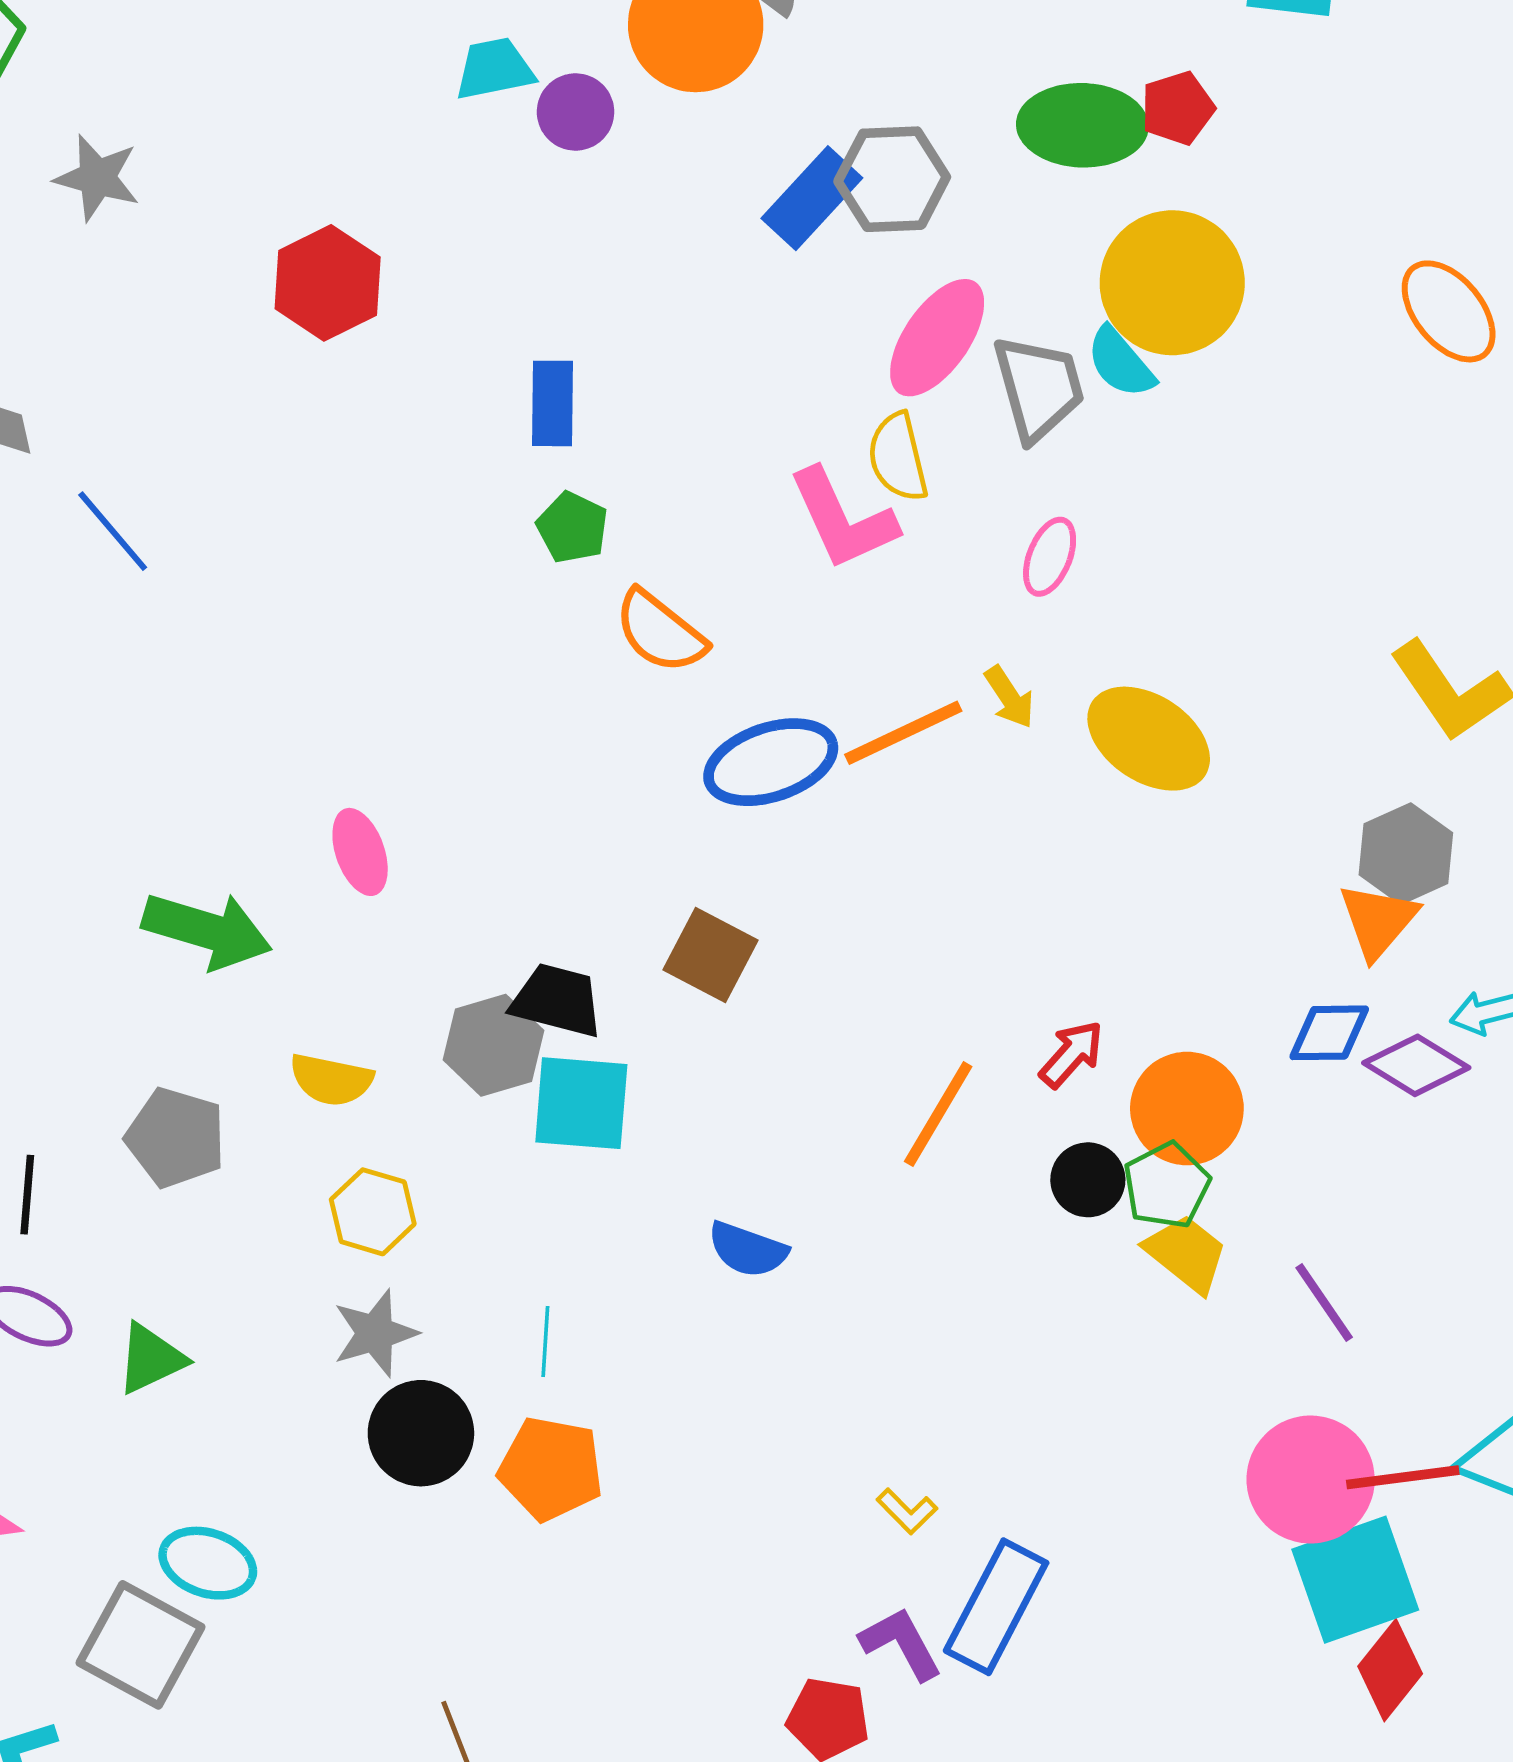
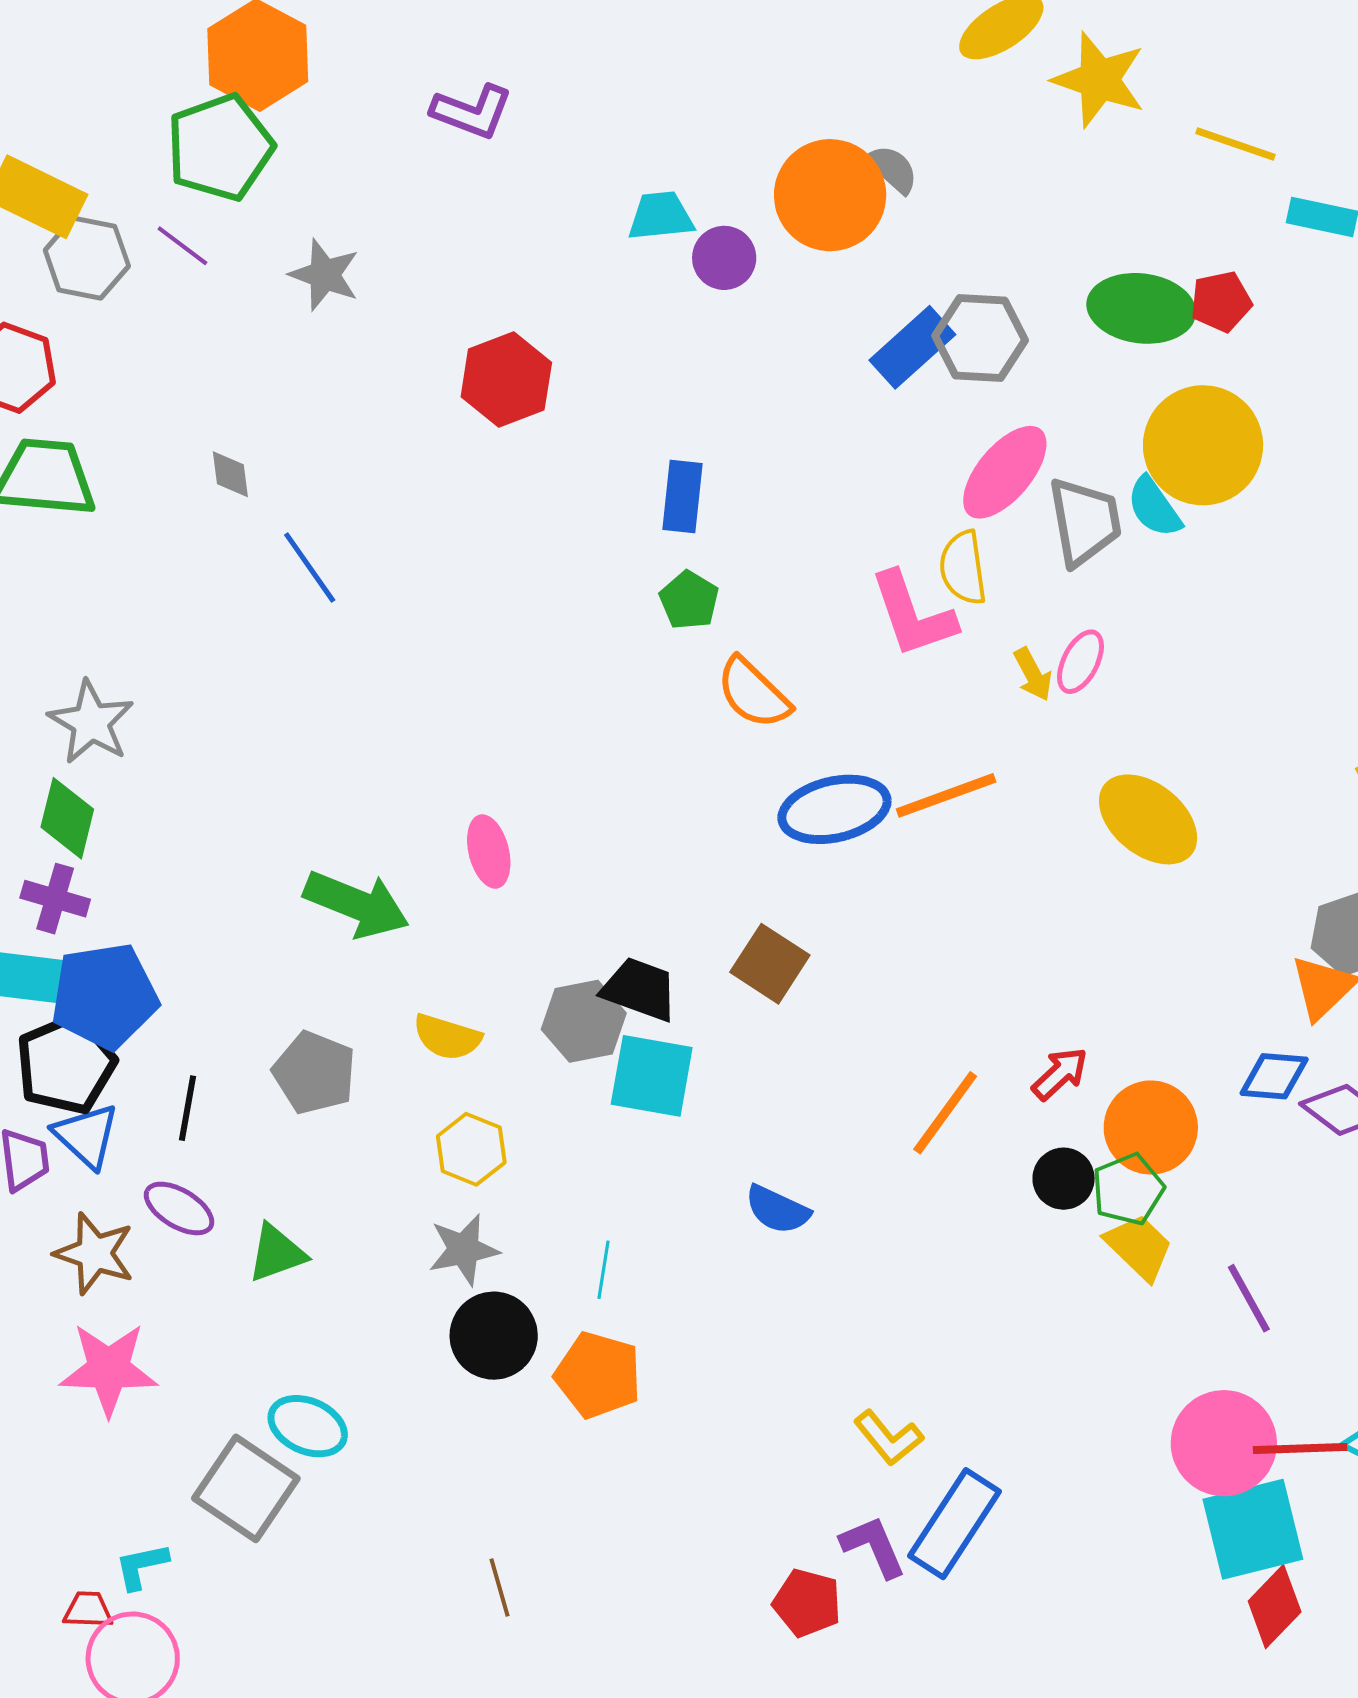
yellow arrow: (1009, 697) -> (1033, 674), moved
yellow L-shape: (907, 1511) -> (888, 1438), size x1.4

